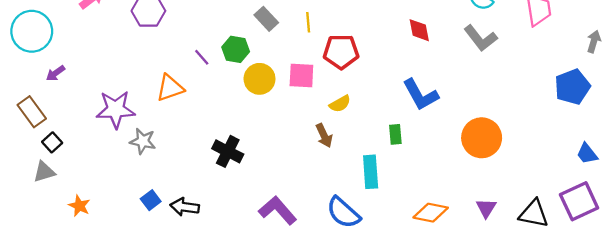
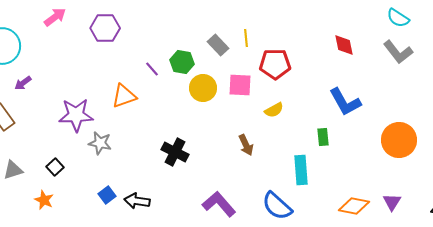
gray rectangle: (266, 19) -> (218, 45), moved
brown arrow: (324, 136) -> (246, 145), moved
black square: (52, 142) -> (55, 167), moved
purple triangle: (486, 208) -> (392, 202), moved

